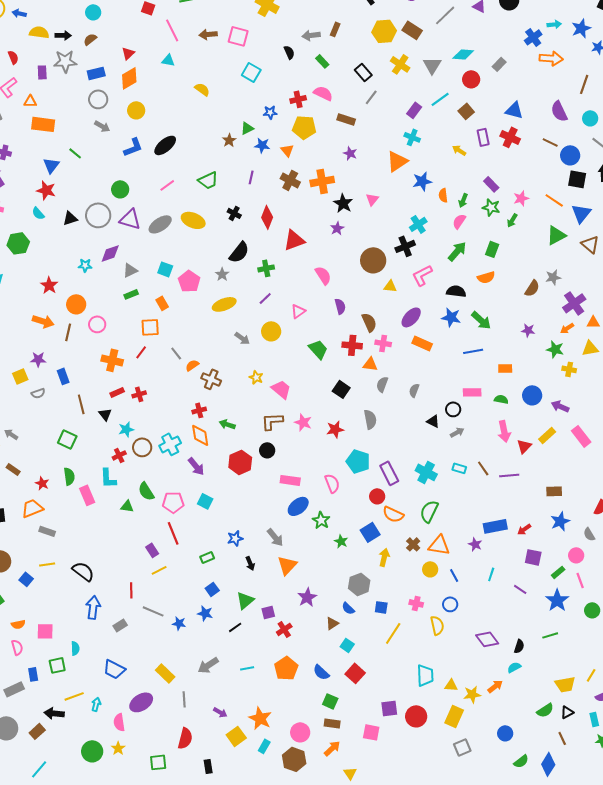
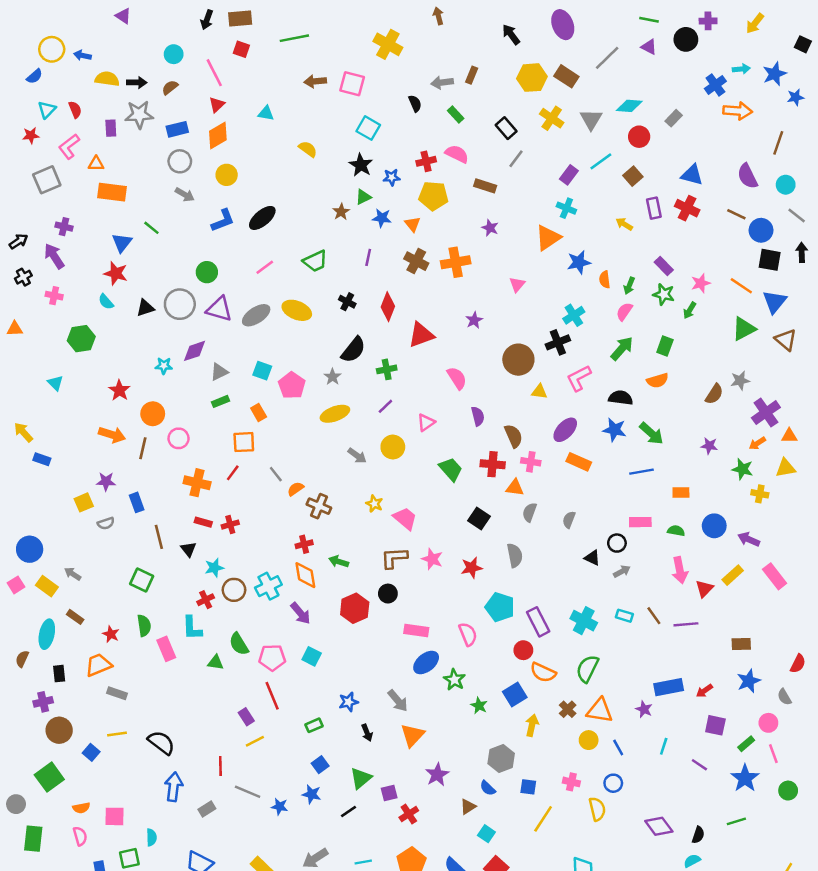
pink line: (172, 30) -> (214, 73), moved
black star: (343, 203) -> (361, 165), moved
red rectangle: (117, 392) -> (203, 522), turned 40

